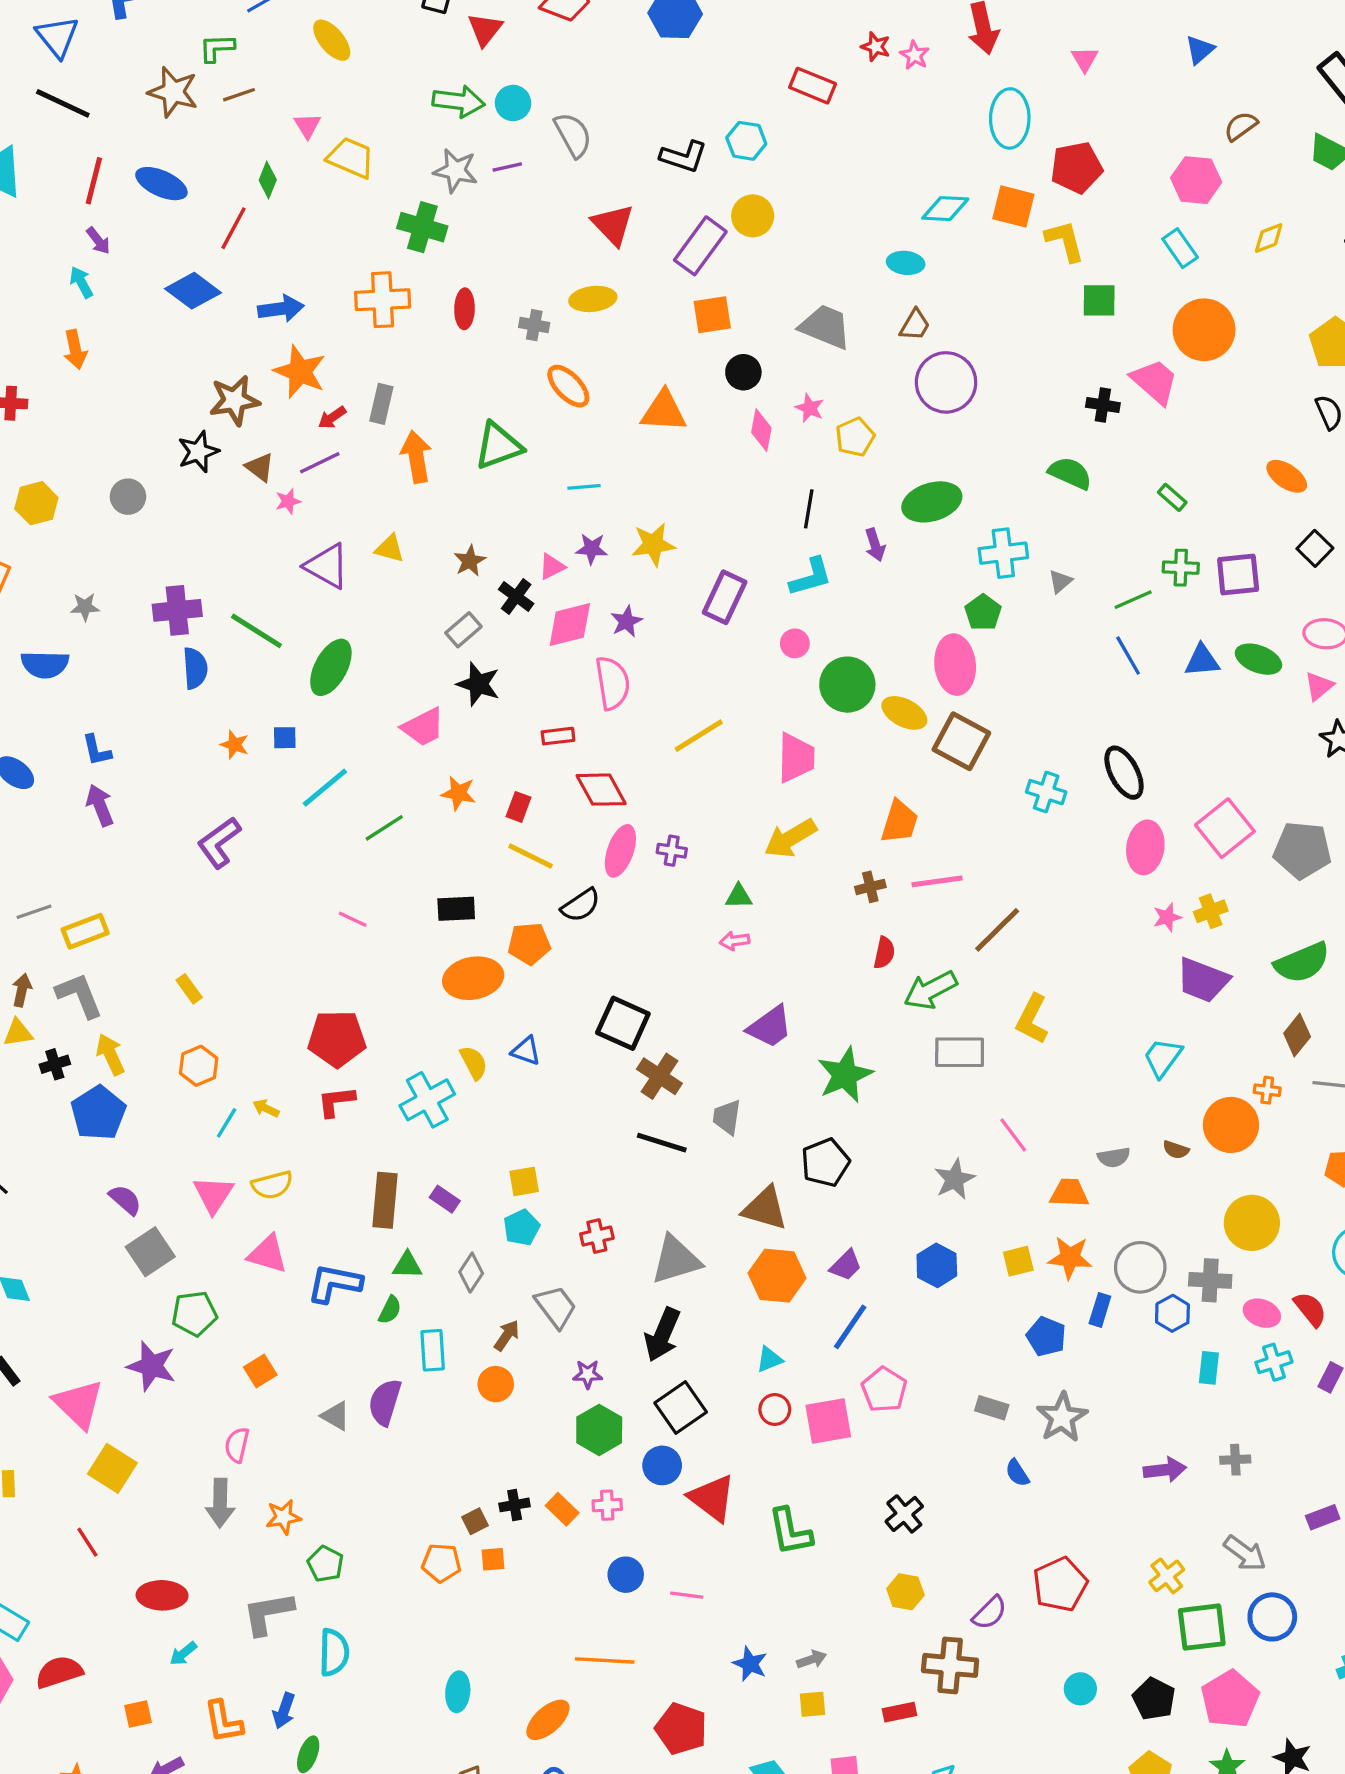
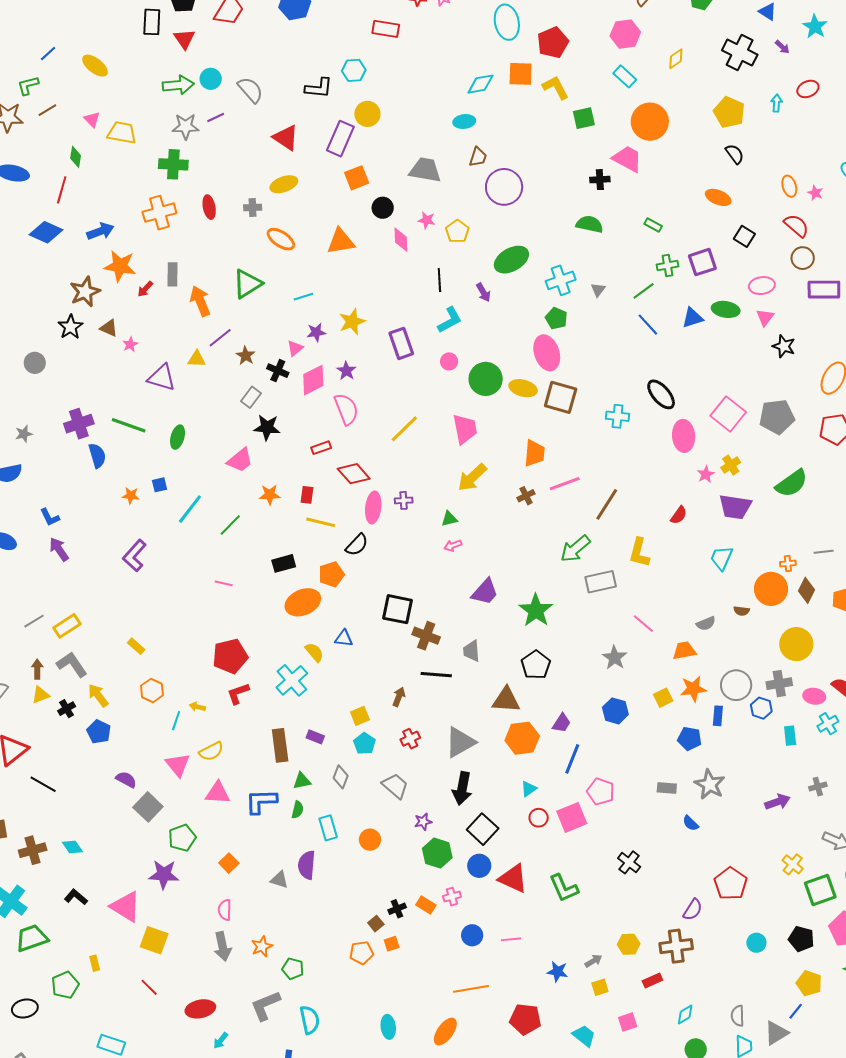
purple line: (320, 463) -> (220, 338), moved
purple rectangle: (725, 597) -> (401, 343), turned -32
green ellipse: (331, 667) -> (178, 437), size x0.7
red semicircle: (884, 953) -> (679, 515), moved, turned 36
brown diamond: (1297, 1035) -> (806, 590), moved
blue pentagon: (98, 1113) -> (99, 732), size x0.7
brown arrow: (507, 1335) -> (399, 697), moved
yellow hexagon: (905, 1592) -> (629, 944), moved

